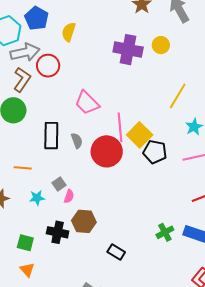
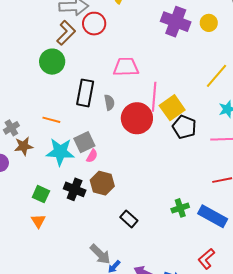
pink trapezoid: (87, 103) -> (126, 67), turned 124
gray square: (59, 184) -> (84, 142), size x1.5
cyan star: (37, 198) -> (60, 152), size x1.8

